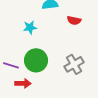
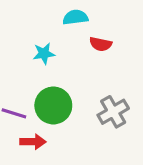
red semicircle: (74, 20) -> (101, 44), moved

